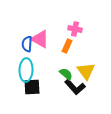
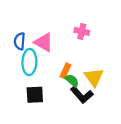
blue semicircle: (27, 44) -> (20, 41), moved
orange rectangle: (67, 46) -> (65, 71), moved
cyan ellipse: (26, 70) -> (29, 62), moved

